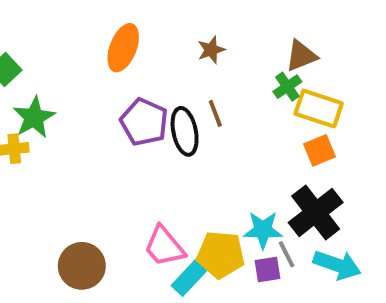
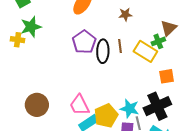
brown triangle: (301, 56) -> (169, 28), turned -36
yellow rectangle: (319, 108) -> (145, 51), moved
yellow pentagon: (221, 255) -> (106, 116), turned 30

